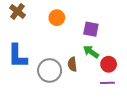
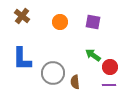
purple square: (91, 29) -> (93, 22), moved
brown semicircle: (72, 64) -> (75, 82), moved

